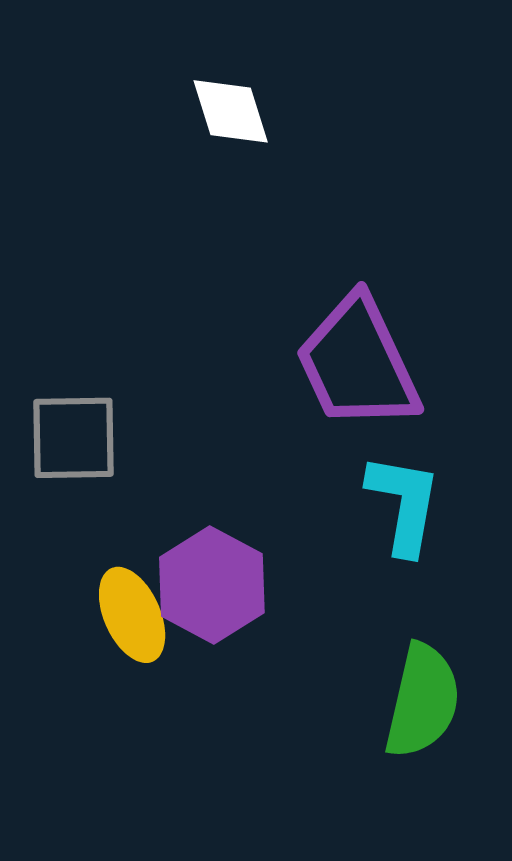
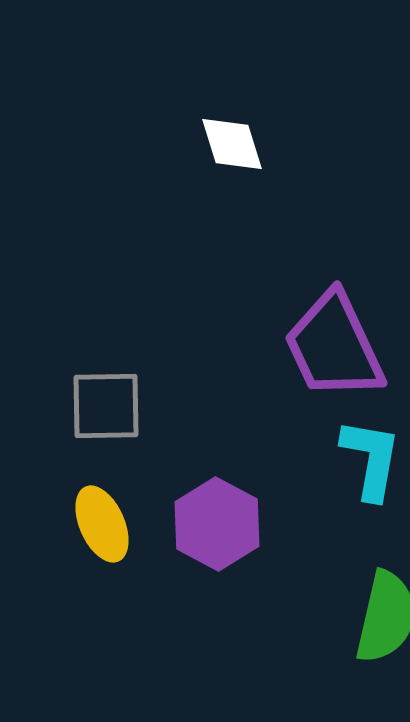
yellow ellipse: (132, 615) -> (102, 524), moved

